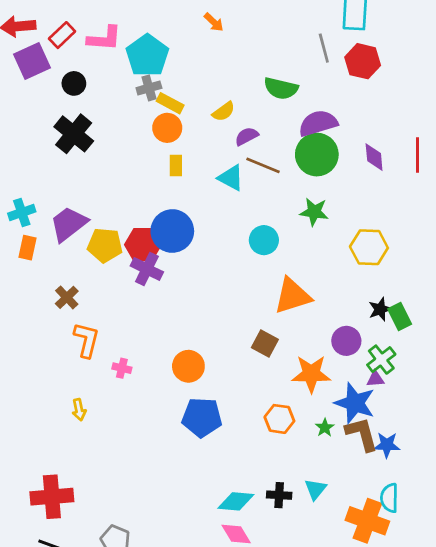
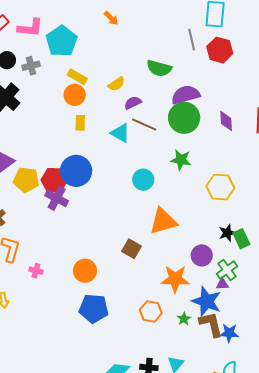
gray cross: (149, 88) -> (31, 66), moved
brown square: (265, 343) -> (132, 249), moved

